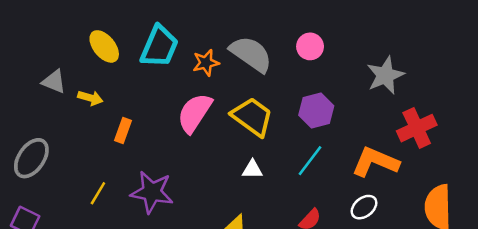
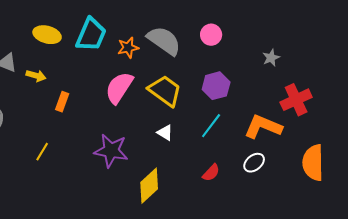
yellow ellipse: (104, 46) -> (47, 35), turned -36
gray star: (385, 75) -> (271, 58), size x0.6
white triangle: (252, 169) -> (165, 133), turned 30
purple star: (152, 192) -> (111, 151), moved

